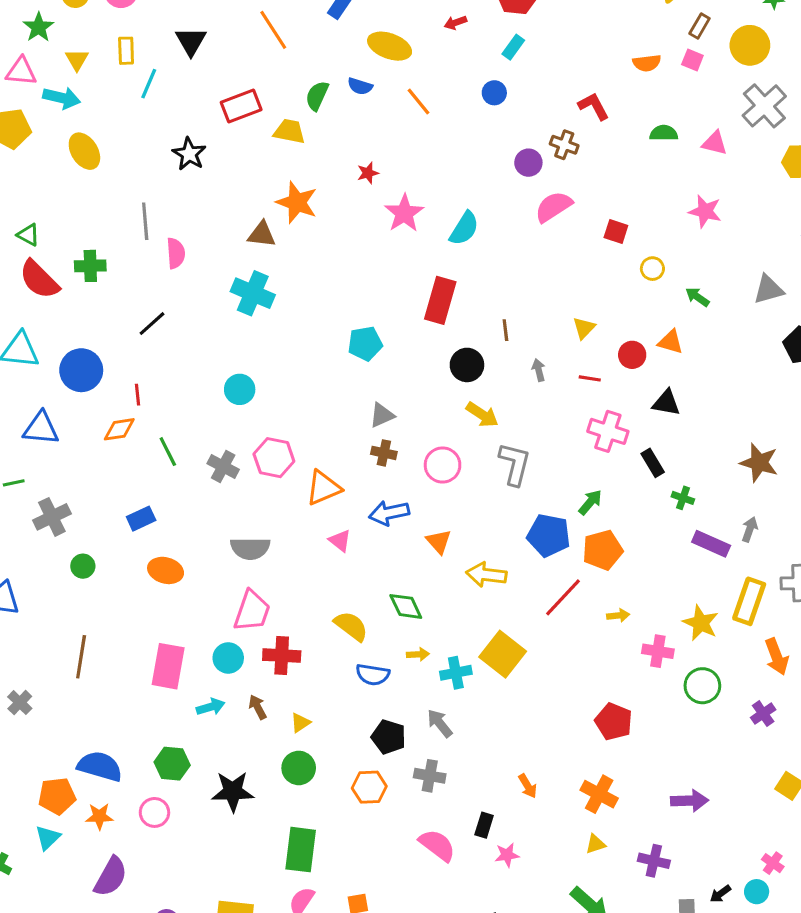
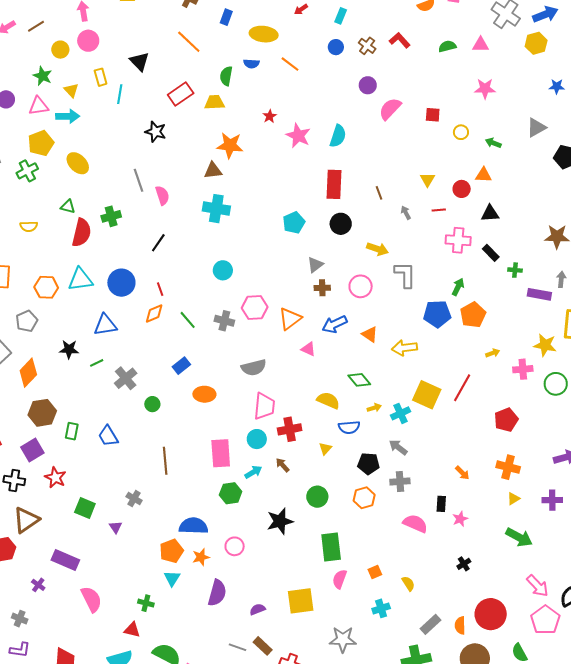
brown cross: (564, 145) -> (367, 46), moved, turned 30
yellow ellipse: (84, 151) -> (78, 163), moved
red semicircle: (39, 279) -> (81, 233), turned -108
black circle: (467, 365) -> (341, 224), moved
red line: (563, 597) -> (462, 388), moved
red pentagon: (614, 722) -> (506, 420), turned -30
yellow triangle: (300, 723) -> (325, 449), moved
green hexagon: (172, 764) -> (231, 493), moved

